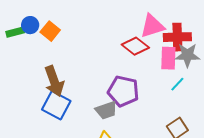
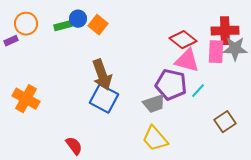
pink triangle: (152, 26) -> (187, 61), moved, turned 32
cyan line: (177, 84) -> (198, 91), moved

